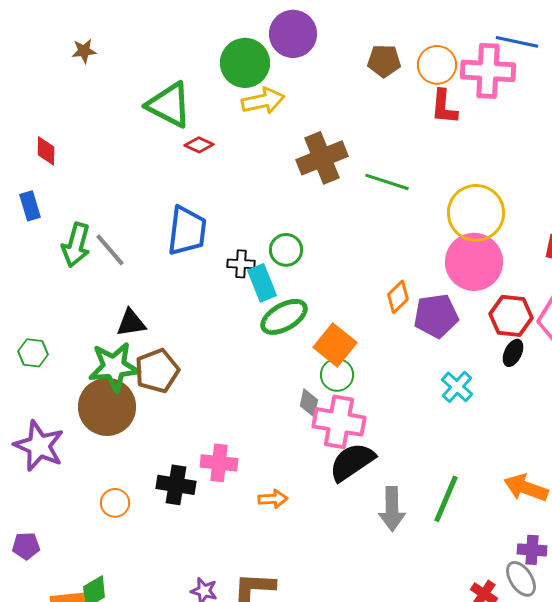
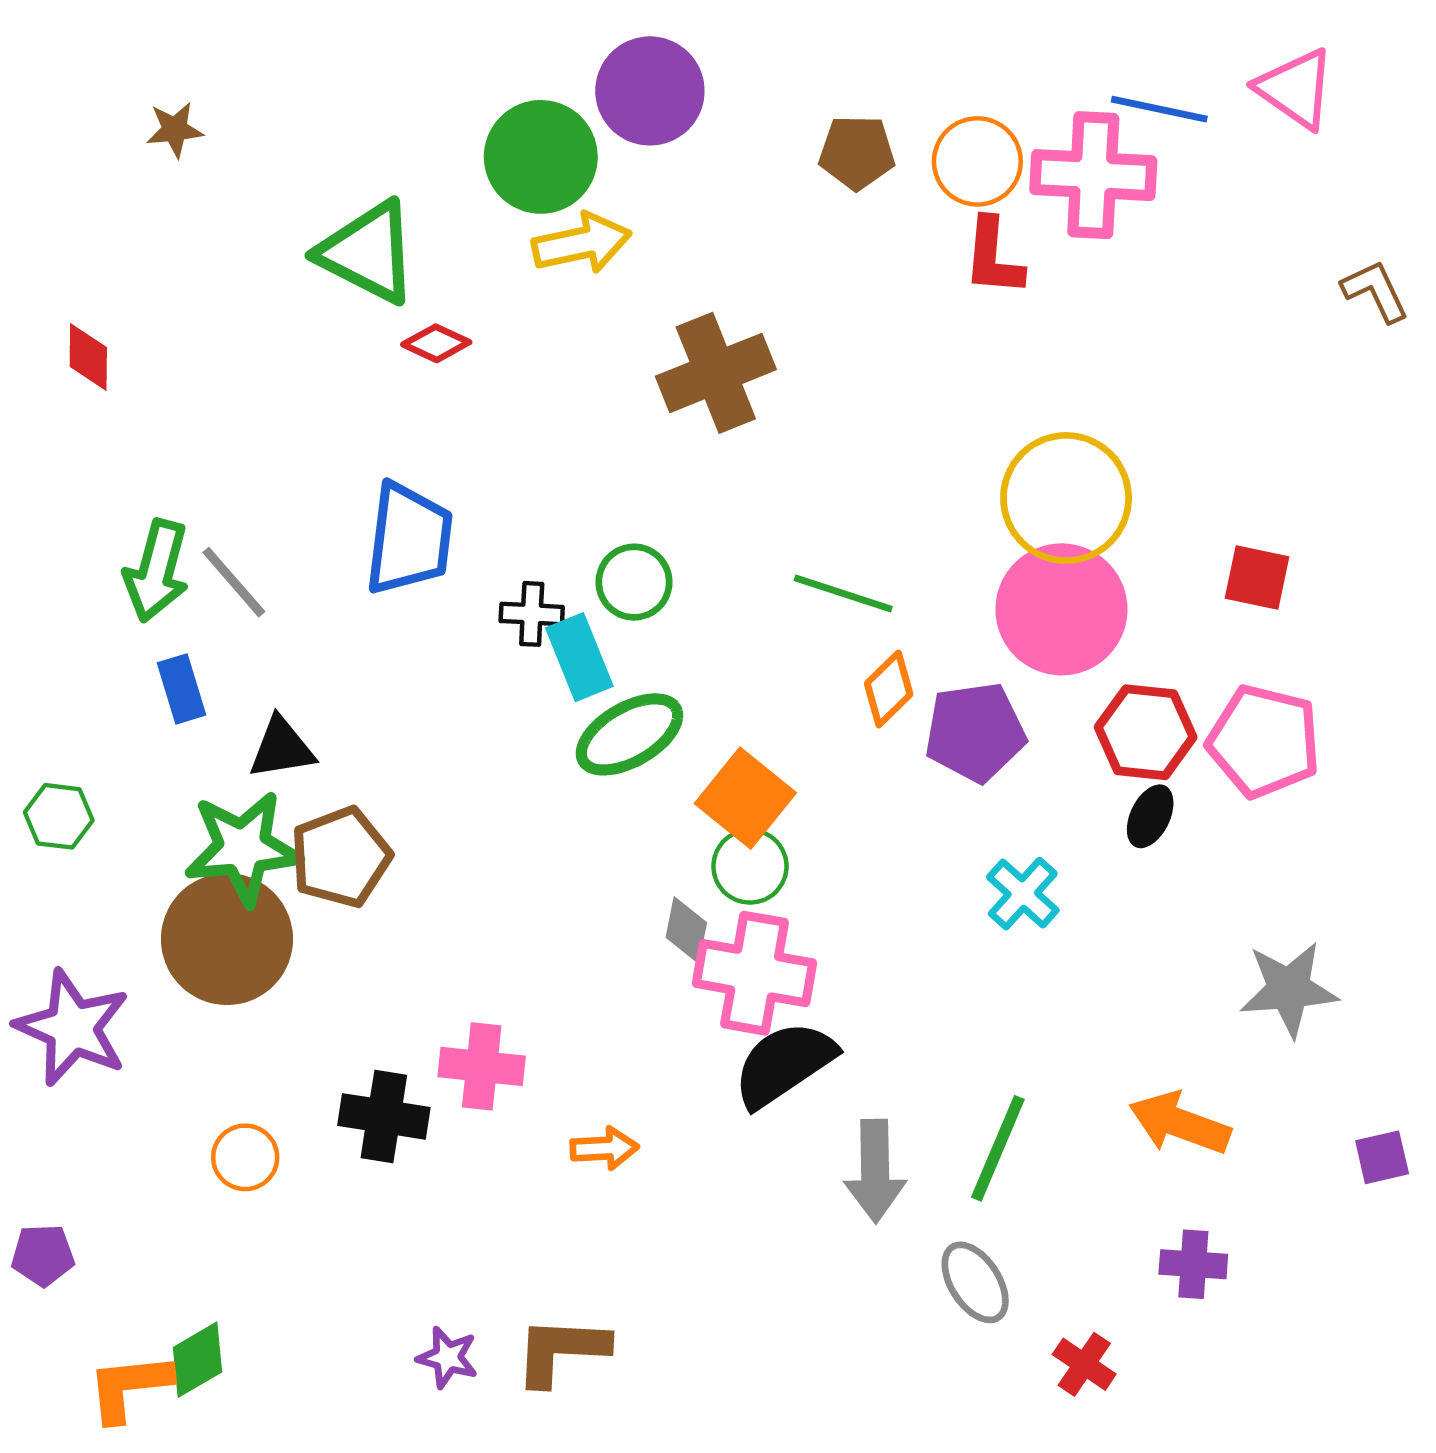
green line: (387, 182) -> (843, 593), moved
blue rectangle: (30, 206) -> (182, 689), moved
gray ellipse: (521, 579) -> (975, 1282), moved

